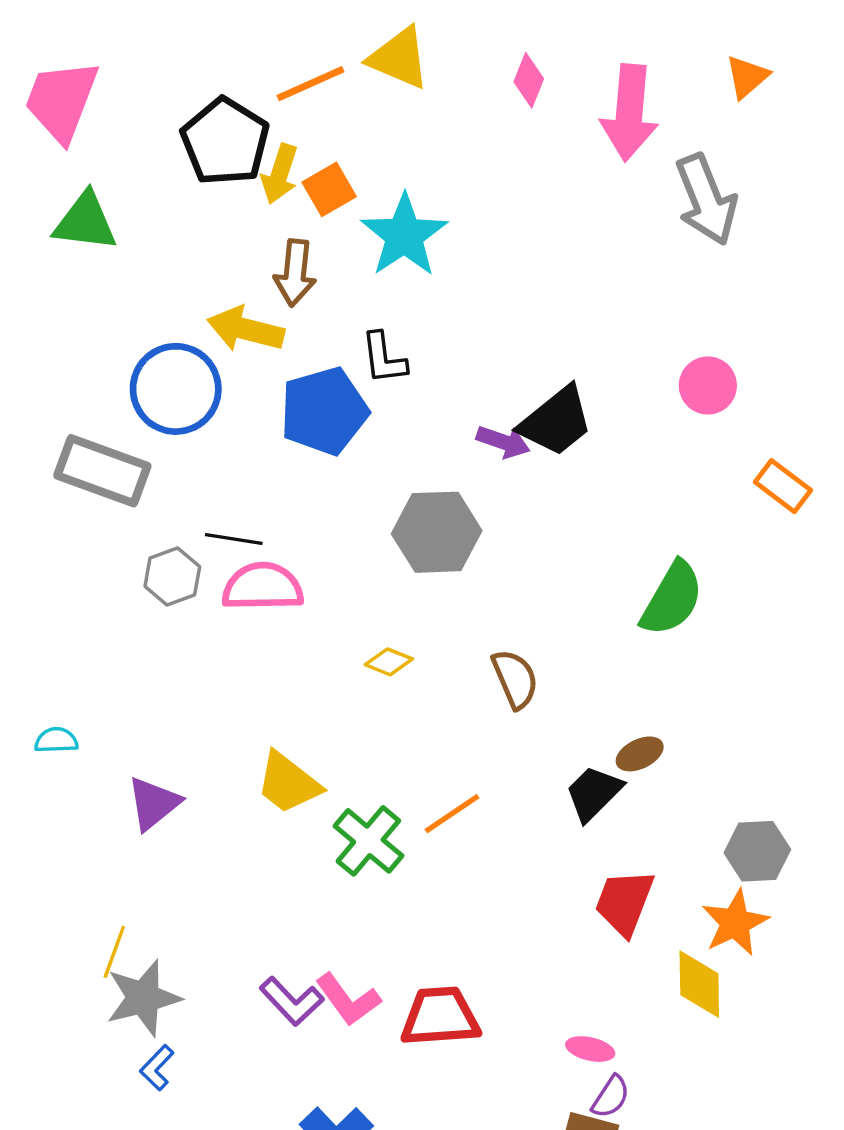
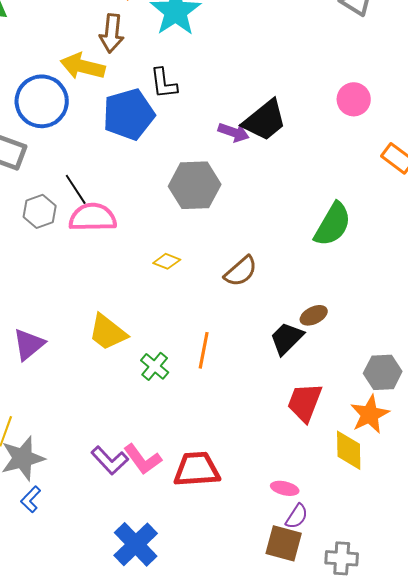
black line: (234, 539) -> (76, 189), turned 48
brown semicircle: (515, 679) -> (241, 271), turned 72
orange line: (452, 814) -> (204, 350), turned -45
green cross: (368, 841) -> (155, 366), size x0.7

